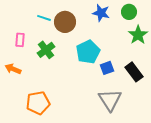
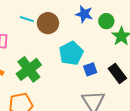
green circle: (129, 12) -> (106, 21), moved
green cross: (46, 50) -> (29, 69), moved, size x1.4

